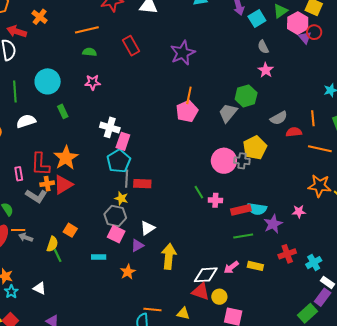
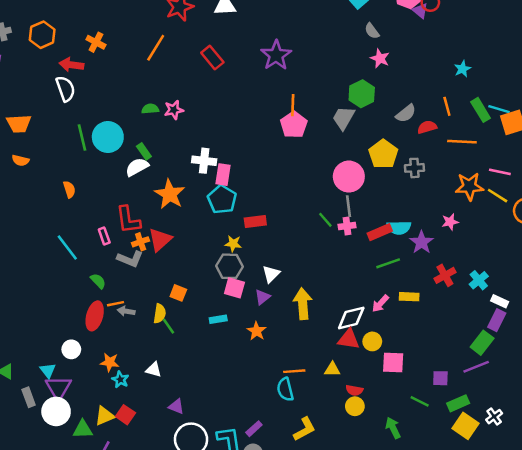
orange line: (87, 30) -> (156, 48), turned -35
green semicircle: (89, 52) -> (150, 109), moved
cyan circle: (48, 81) -> (108, 137), moved
white semicircle: (26, 121) -> (137, 167), moved
orange star: (66, 158) -> (170, 194), moved
gray cross: (242, 161) -> (414, 168), moved
gray line: (127, 179) -> (348, 206), moved

